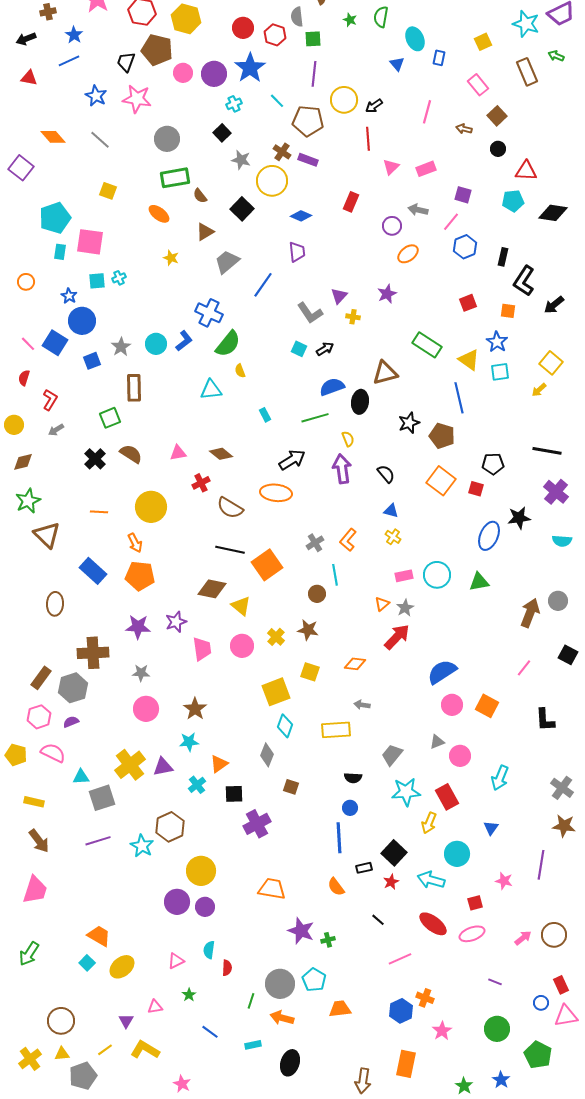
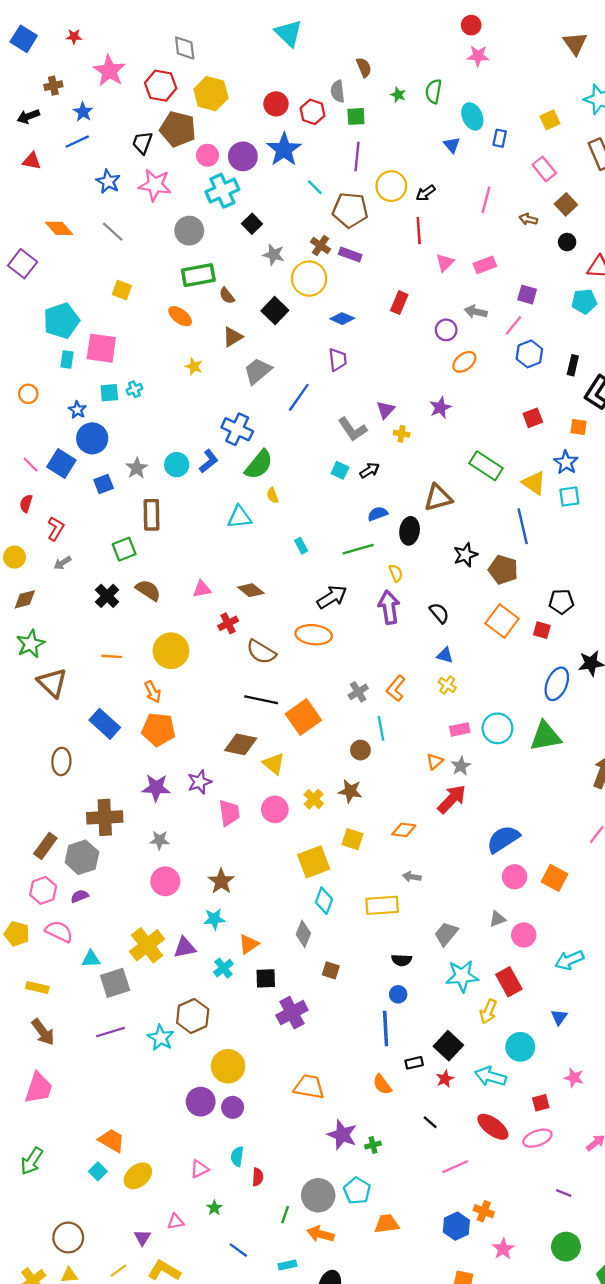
cyan cross: (234, 104) -> (222, 191), moved, size x1.8
blue semicircle: (332, 387) -> (378, 514), size x0.7
green triangle: (479, 582) -> (545, 736), size x1.4
cyan arrow: (500, 778) -> (569, 960), turned 45

